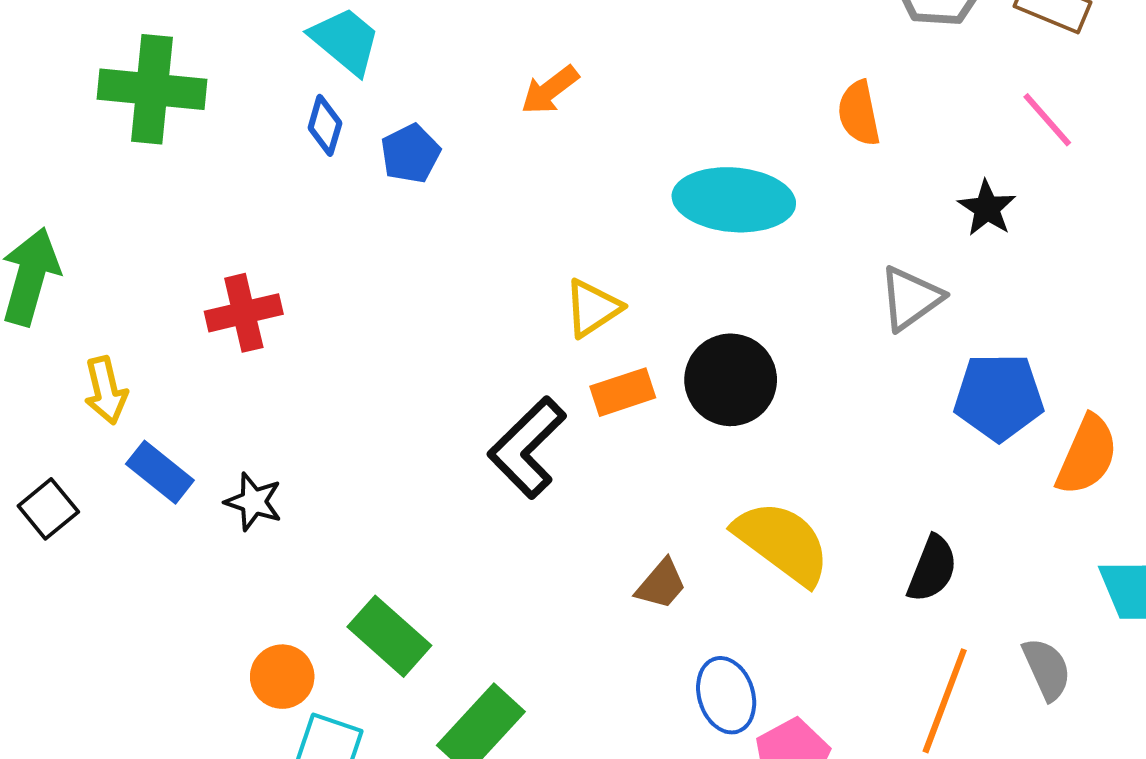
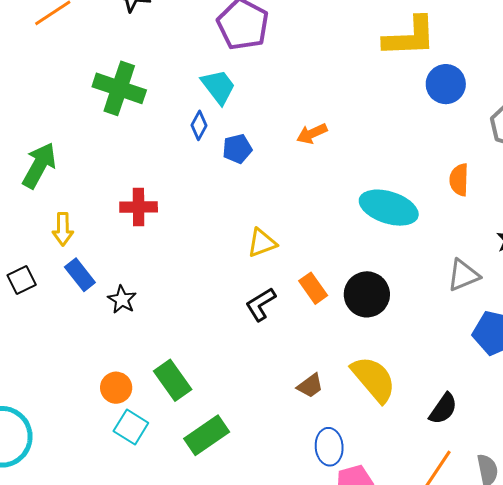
yellow triangle: (593, 308) -> (262, 243), moved
orange rectangle: (623, 392) -> (313, 288), turned 60
black L-shape: (527, 448) -> (261, 304), size x0.7

